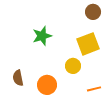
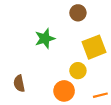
brown circle: (93, 12) -> (78, 13), moved
orange circle: (47, 85) -> (64, 91), moved

